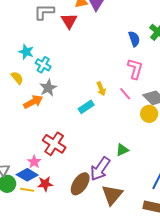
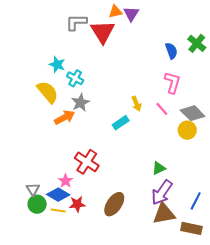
red triangle: (69, 21) -> (103, 32), size x1.4
yellow semicircle: (17, 78) -> (48, 92), size x1.6
purple arrow: (100, 169) -> (162, 193), moved
brown triangle: (112, 195) -> (164, 214), moved, turned 40

